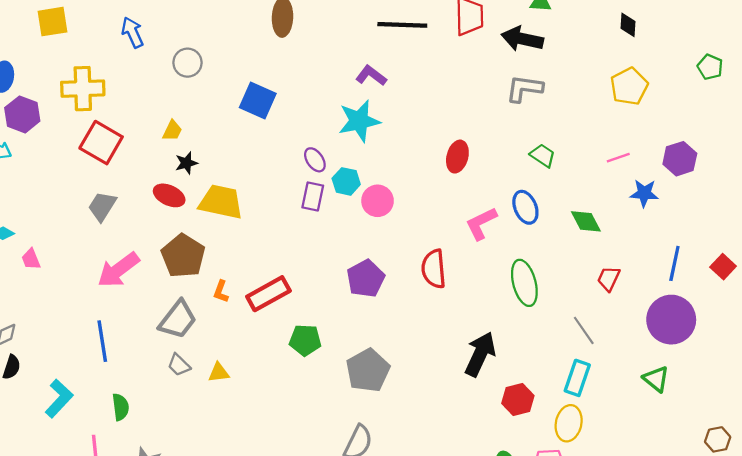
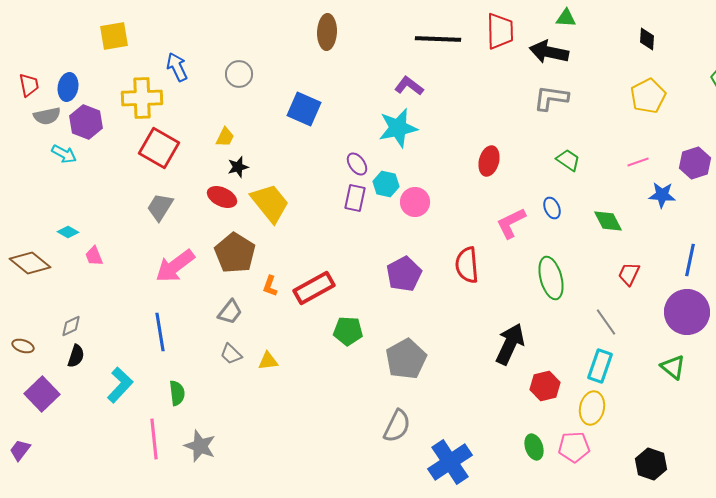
blue arrow: (132, 32) -> (177, 67), moved
yellow trapezoid: (221, 202) -> (270, 203), turned 39
blue ellipse: (525, 207) -> (552, 208), size x0.7
gray trapezoid: (178, 320) -> (230, 312), size x0.7

